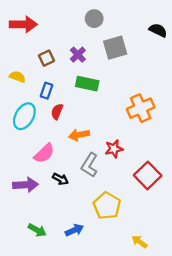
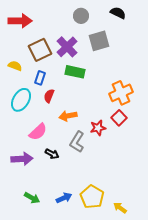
black semicircle: (158, 30) -> (118, 13), moved
purple cross: (78, 55) -> (67, 47), size x1.5
brown square: (46, 58) -> (40, 50), size x1.6
red square: (148, 175) -> (119, 118), moved, size x0.7
yellow pentagon: (107, 206) -> (92, 197), moved

